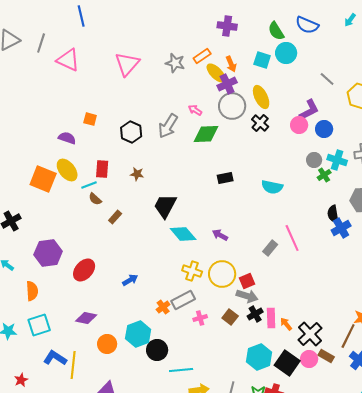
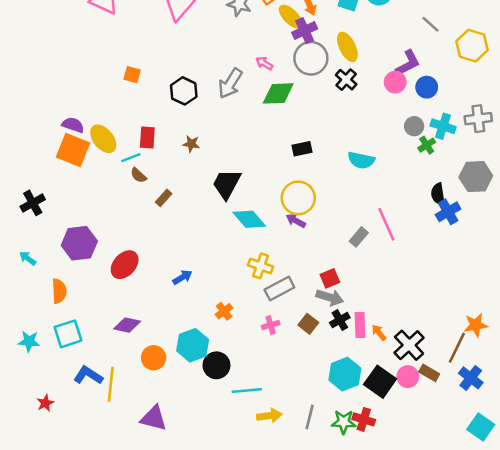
purple semicircle: (67, 138) -> (73, 125), moved
yellow circle: (222, 274) -> (298, 198), moved
gray rectangle: (183, 300) -> (279, 289), moved

